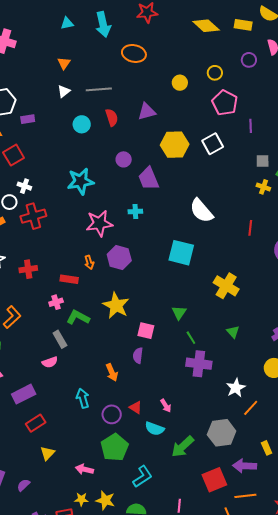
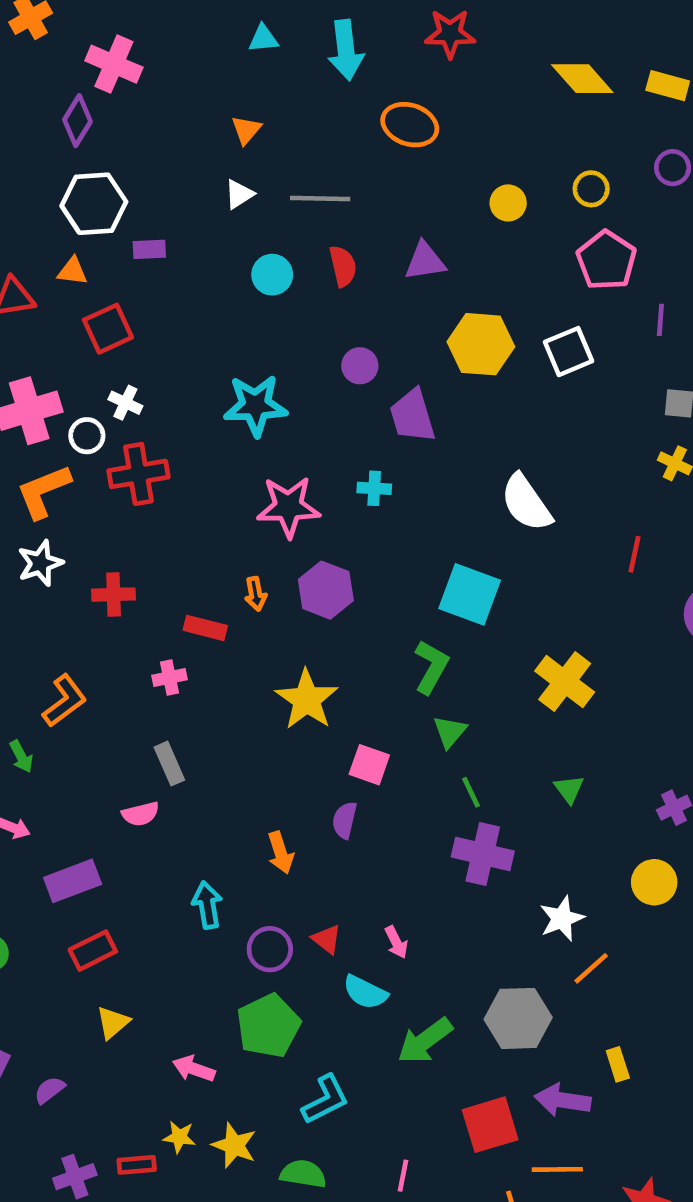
green L-shape: (78, 317) -> (431, 667), moved, turned 85

